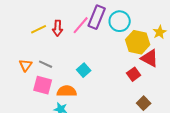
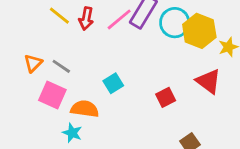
yellow line: (39, 29) -> (59, 16), turned 56
yellow hexagon: (138, 42) -> (199, 31), moved
red square: (134, 74) -> (166, 97), moved

